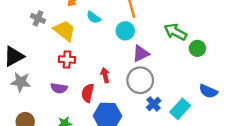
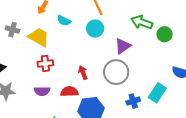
purple triangle: (141, 54) -> (123, 46), moved
red semicircle: (88, 93) -> (69, 92), turned 84
blue cross: (154, 104) -> (133, 101), moved, turned 32

